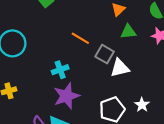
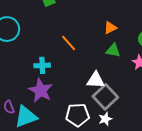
gray square: (105, 54) -> (105, 97), moved, size x1.4
purple star: (66, 96) -> (41, 90), turned 30

